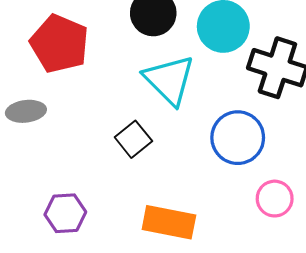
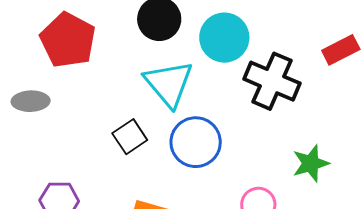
blue circle: (238, 138) -> (196, 142), moved

